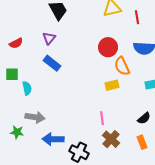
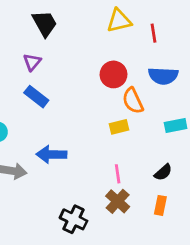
pink line: (102, 118) -> (118, 174), moved
blue arrow: (53, 139) -> (51, 154), moved
orange rectangle: (142, 142) -> (160, 205), turned 32

